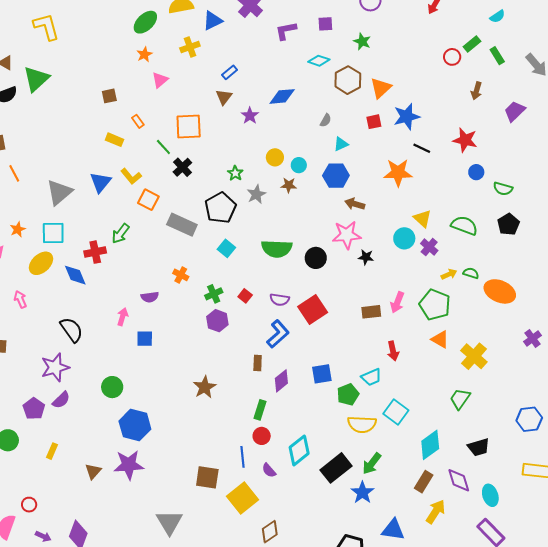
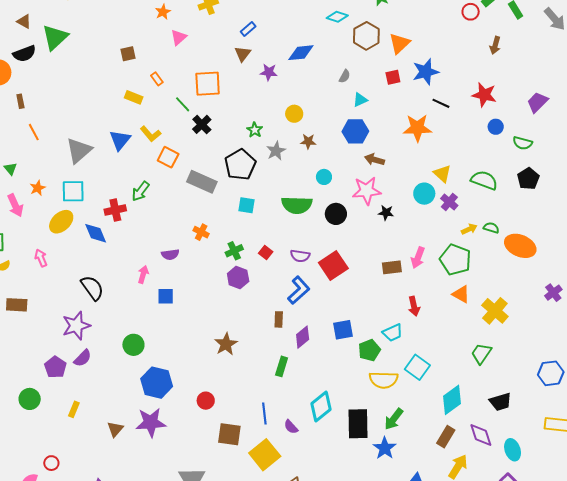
purple trapezoid: (515, 111) -> (537, 102), moved
purple star: (250, 116) -> (269, 72), turned -30
cyan circle: (299, 165) -> (324, 177), moved
cyan square: (226, 248) -> (247, 205), turned -30
red circle: (262, 436) -> (206, 401), moved
black rectangle: (336, 468) -> (358, 424), turned -52

